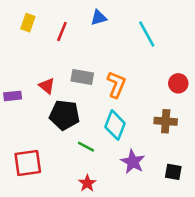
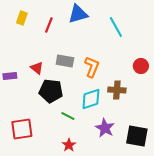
blue triangle: (99, 18) -> (78, 14), size x1.5
brown cross: (166, 121) -> (117, 90), moved
cyan diamond: (115, 125) -> (91, 99), turned 50
black square: (173, 172) -> (137, 136), size x1.6

